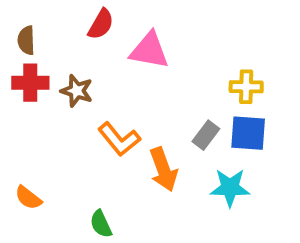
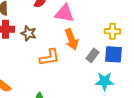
orange L-shape: (119, 139) -> (50, 57), turned -60
orange arrow: (163, 169) -> (72, 39), moved

